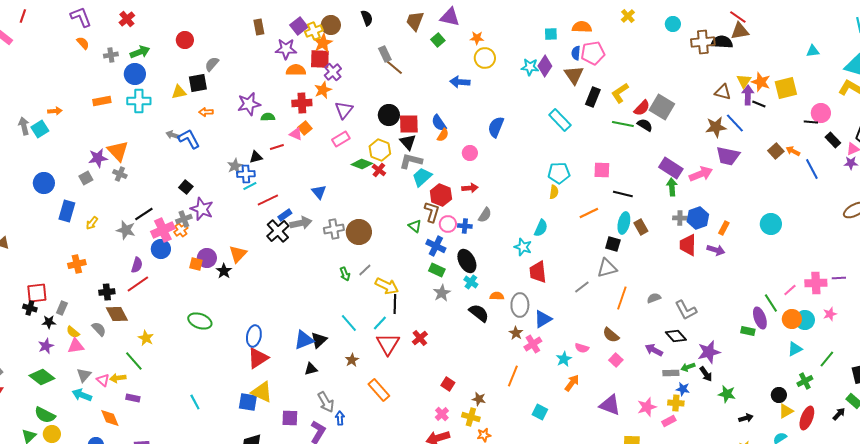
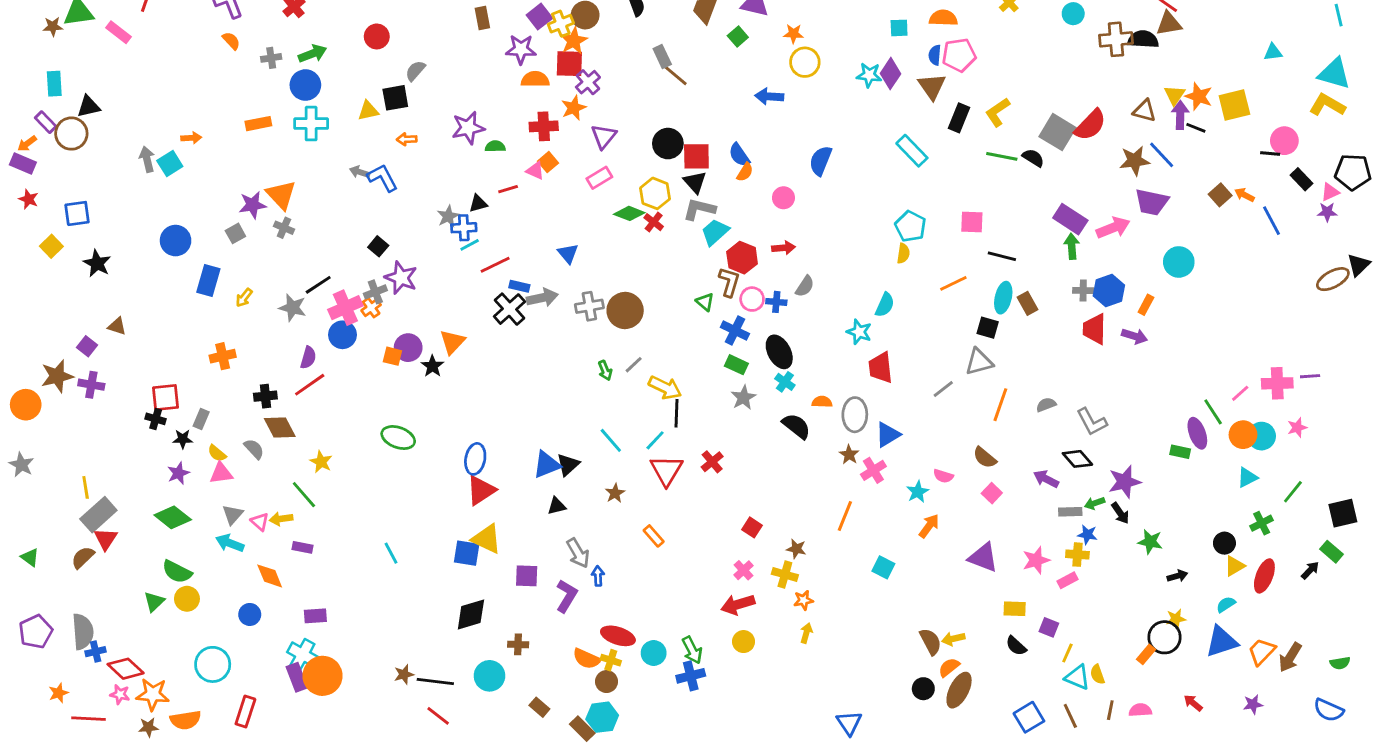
red semicircle: (642, 108) -> (1090, 125), moved, size x1.4
cyan pentagon: (559, 173) -> (910, 226), turned 30
blue rectangle: (285, 215) -> (519, 286), turned 48
cyan circle: (771, 224) -> (1179, 262), moved
orange rectangle: (379, 390) -> (654, 536), size x0.7

